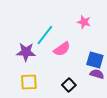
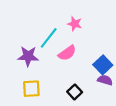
pink star: (84, 22) -> (75, 24), moved
blue square: (95, 60) -> (103, 65), turned 30

